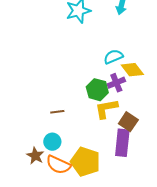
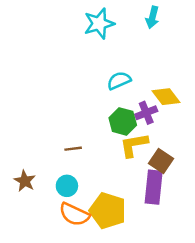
cyan semicircle: (113, 57) -> (119, 81), moved
brown star: (35, 156) -> (25, 181), moved

